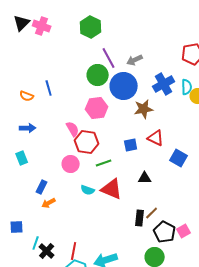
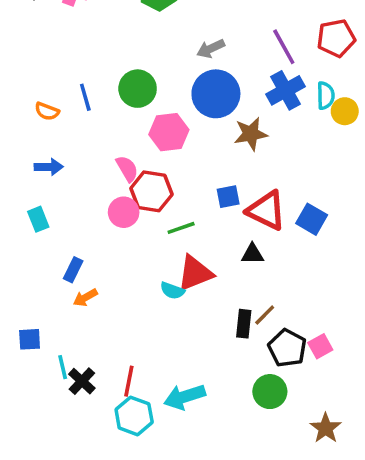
purple line: (109, 58) -> (284, 47), moved
gray arrow: (135, 60) -> (211, 49), moved
green circle: (98, 75) -> (138, 89), moved
red triangle: (156, 138) -> (266, 210), moved, size x1.4
pink circle: (71, 164) -> (124, 212), moved
red triangle: (112, 189) -> (195, 273), turned -45
cyan semicircle: (88, 190) -> (172, 291), moved
cyan line: (36, 243) -> (63, 367), turned -32

